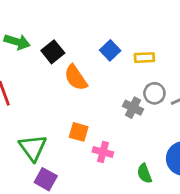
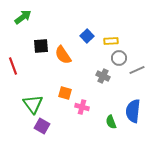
green arrow: (17, 42) -> (23, 17), moved, turned -54
black square: (53, 52) -> (41, 46), moved, turned 35
gray circle: (154, 93) -> (119, 58), moved

